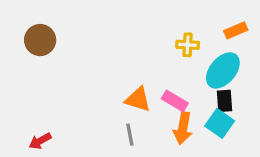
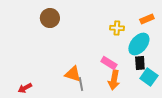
brown circle: (40, 40) -> (50, 18), moved
orange triangle: (138, 99) -> (73, 74), moved
cyan square: (220, 123) -> (149, 77), moved

